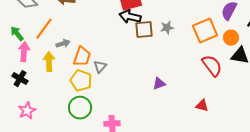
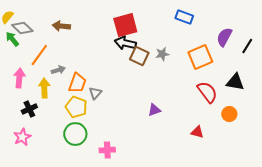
brown square: (144, 30) -> (139, 56), turned 30
green arrow: (17, 34) -> (12, 39), moved
orange circle: (231, 38) -> (229, 114), moved
black cross: (20, 79) -> (29, 109), moved, turned 35

